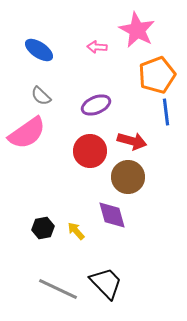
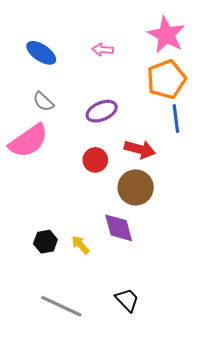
pink star: (137, 30) -> (166, 35), moved
red circle: (90, 151) -> (95, 160), size x0.7
black trapezoid: (106, 283) -> (127, 300), moved, size x0.7

